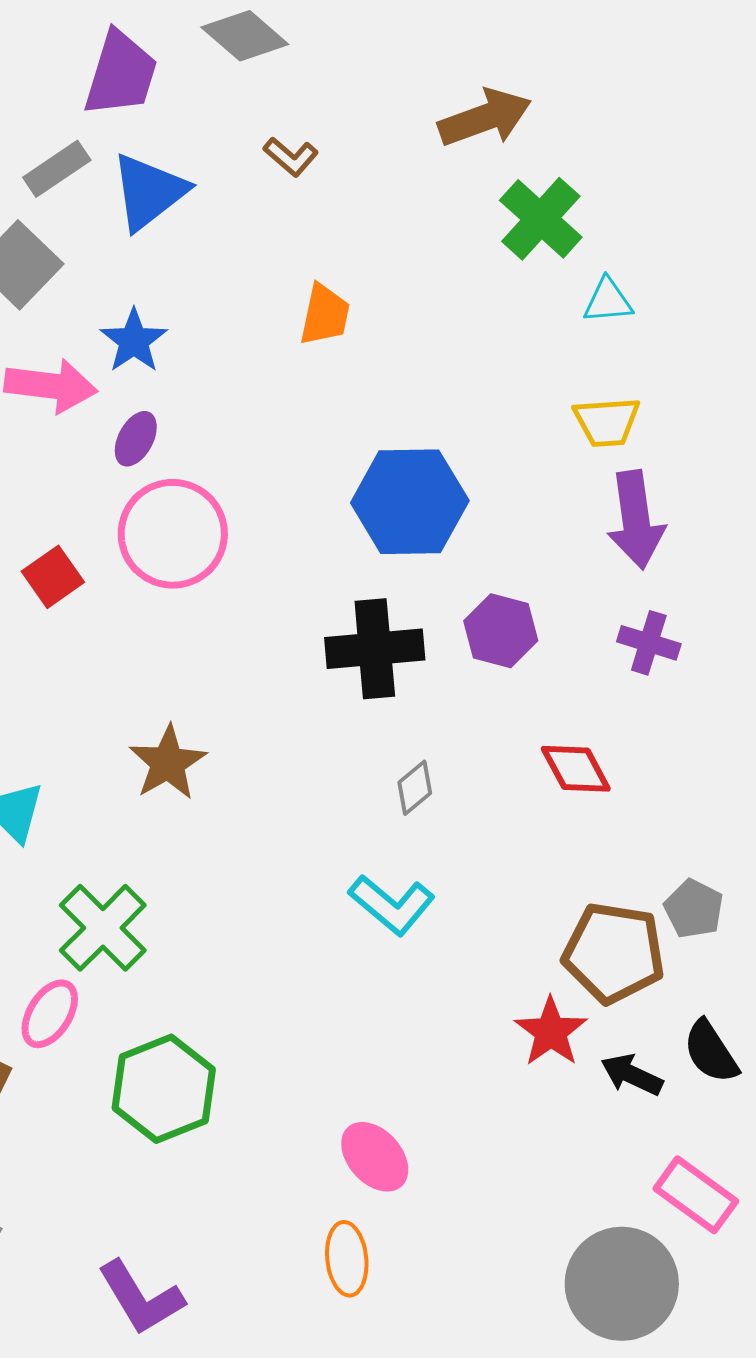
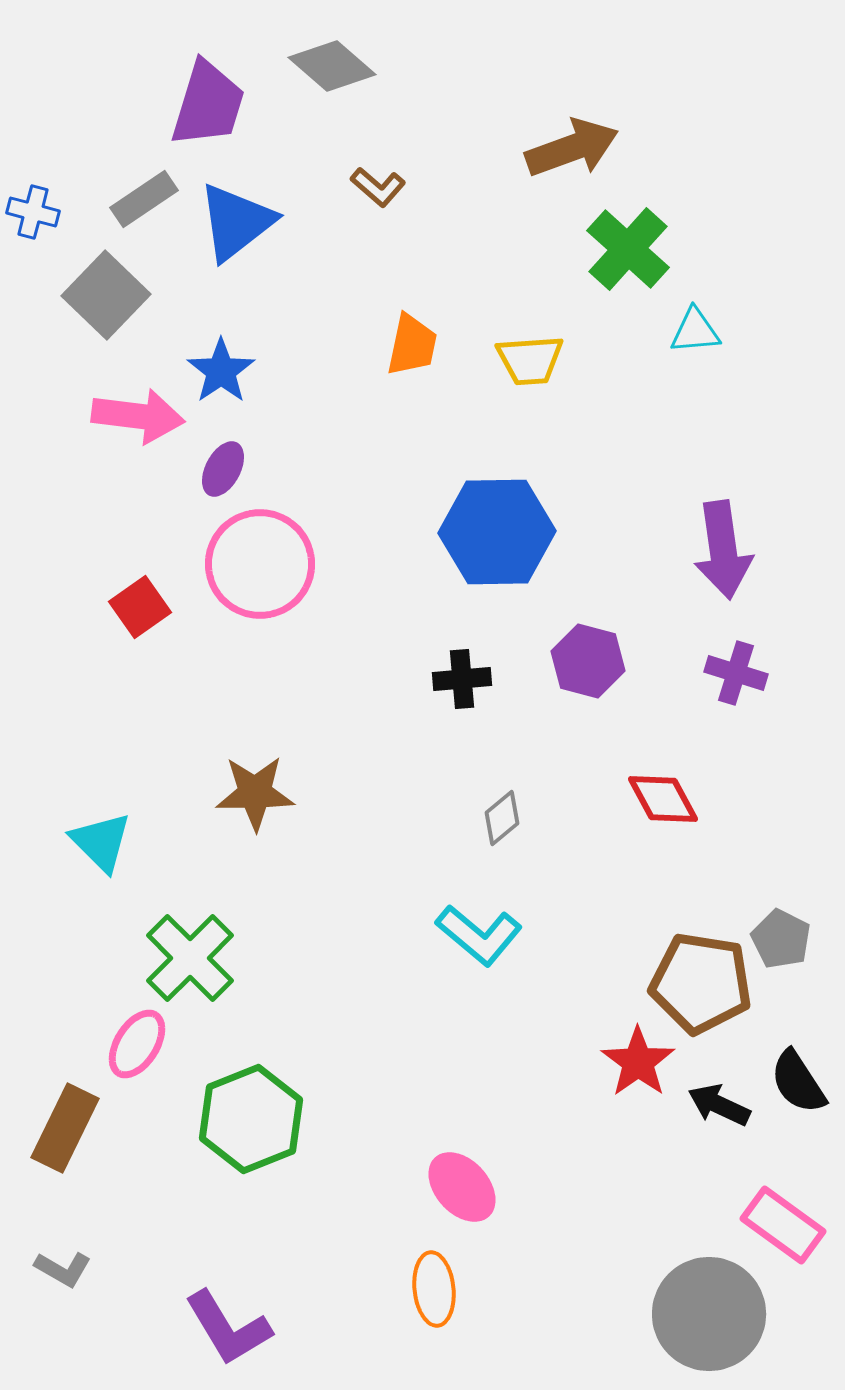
yellow trapezoid: (607, 422) -> (530, 360), moved
black cross: (375, 649) -> (462, 679), size x0.6
brown star: (168, 763) -> (255, 793), turned 30

